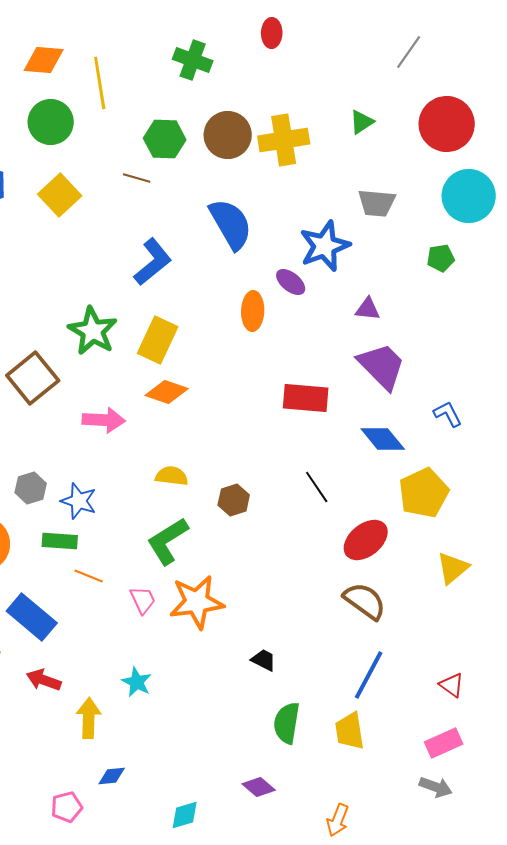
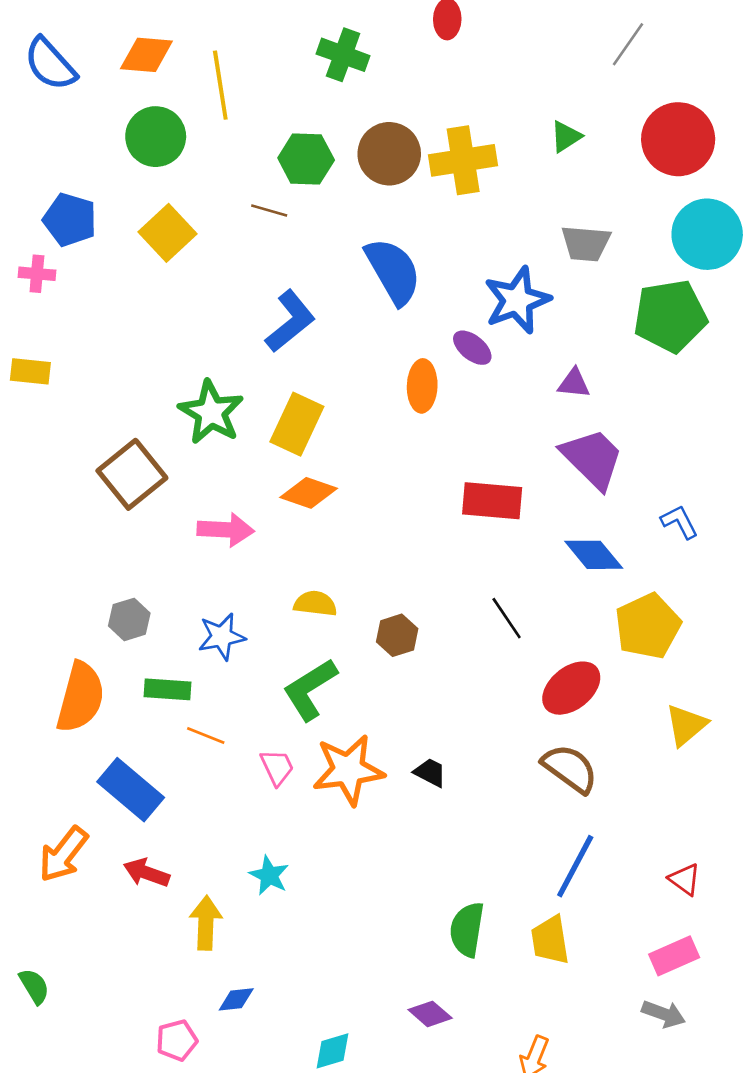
green pentagon: (441, 258) -> (670, 316), size x2.0
blue star: (79, 501) -> (222, 637), moved, turned -30
black trapezoid: (264, 660) -> (430, 772), moved

